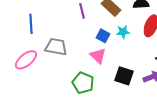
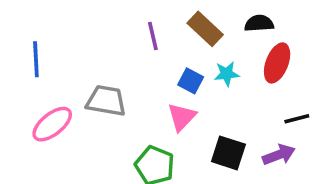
blue line: (31, 24) -> (36, 59), moved
pink triangle: (98, 56) -> (182, 117), turned 30

